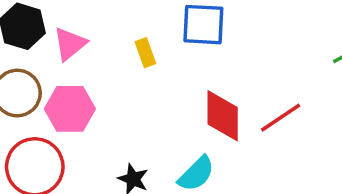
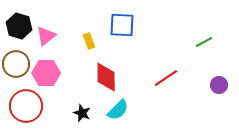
red diamond: (223, 116) -> (106, 77), moved

